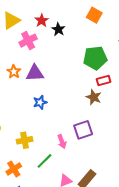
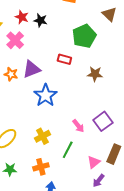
red rectangle: (104, 81) -> (64, 59), moved, turned 48
blue star: (40, 102) -> (46, 95), size x1.6
purple square: (83, 130) -> (103, 121), moved
orange cross: (14, 169) -> (41, 167), turned 35

